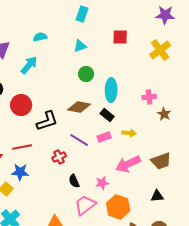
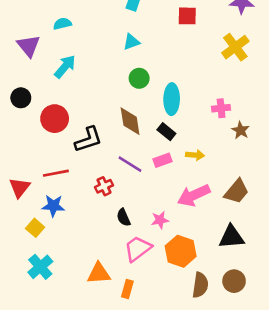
cyan semicircle: (40, 37) -> (62, 24), moved
red square: (120, 37) -> (187, 16), moved
brown diamond: (79, 107) -> (130, 121), turned 70
brown trapezoid: (161, 161) -> (237, 191), turned -30
black triangle: (157, 196) -> (231, 237), size x1.5

